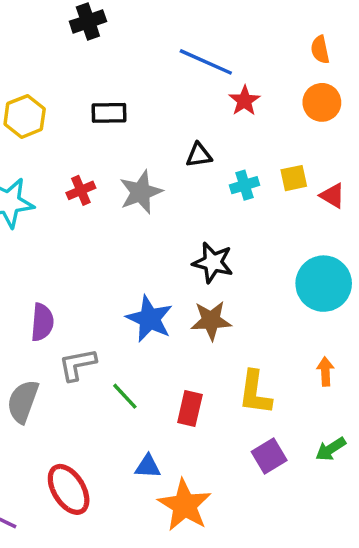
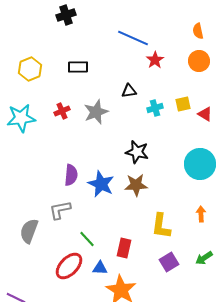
purple semicircle: (42, 322) -> (71, 175), moved
green line: (125, 396) -> (87, 239), moved
red rectangle: (190, 408) -> (124, 248), moved
red ellipse: (69, 489) -> (69, 266), moved, turned 76

